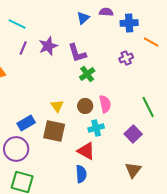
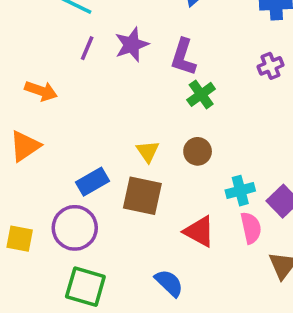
purple L-shape: (77, 53) -> (183, 57), turned 35
pink semicircle: (105, 104) -> (251, 228), moved
cyan cross: (96, 128) -> (240, 191), moved
blue semicircle: (81, 174) -> (169, 283), moved, turned -42

